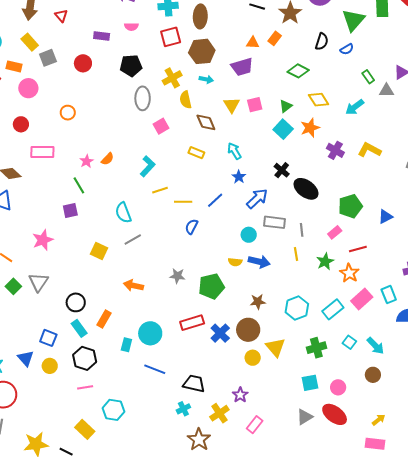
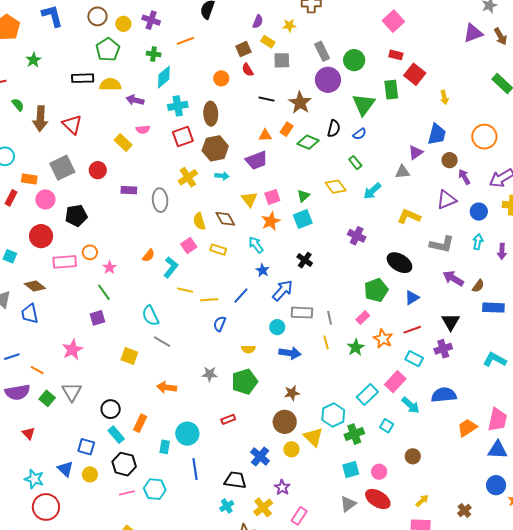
red triangle: (61, 16) -> (72, 124), size x1.5
purple rectangle: (102, 36) -> (129, 190), moved
yellow rectangle: (30, 42) -> (123, 142), moved
gray square: (48, 58) -> (62, 168), size x1.4
black pentagon: (131, 66) -> (76, 216), moved
green diamond: (298, 71) -> (308, 142), moved
green rectangle: (368, 77) -> (355, 163), moved
yellow semicircle: (186, 100) -> (199, 221), moved
orange circle: (68, 113) -> (90, 252), moved
red circle: (21, 124) -> (41, 236), size x1.5
pink square: (161, 126) -> (189, 245), moved
orange star: (310, 128) -> (271, 221), moved
cyan square: (283, 129) -> (303, 219), turned 30
yellow L-shape: (369, 150) -> (409, 216), moved
orange semicircle: (107, 159) -> (148, 256), moved
black ellipse: (306, 189) -> (399, 263), moved
yellow line: (160, 190) -> (185, 290), turned 35
gray line: (133, 240) -> (162, 342), turned 66
red line: (358, 249) -> (412, 330), moved
yellow semicircle: (235, 262) -> (248, 349), moved
orange star: (349, 273) -> (383, 339), moved
cyan rectangle: (389, 295) -> (414, 359), moved, turned -36
cyan hexagon: (297, 308) -> (333, 415), moved
red rectangle: (192, 323) -> (228, 419), size x0.6
blue cross: (220, 333) -> (260, 456), moved
cyan arrow: (375, 346) -> (411, 405), moved
blue line: (155, 369) -> (195, 469), turned 65
cyan hexagon: (113, 410) -> (155, 489), moved

